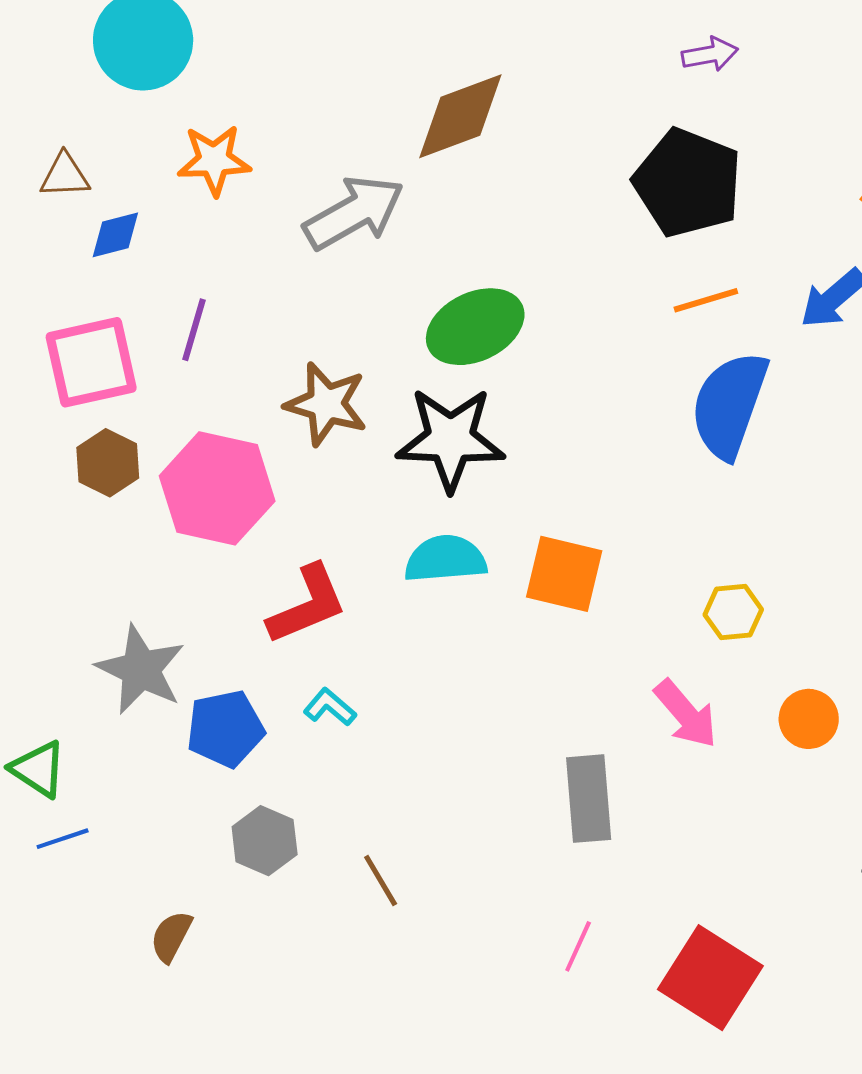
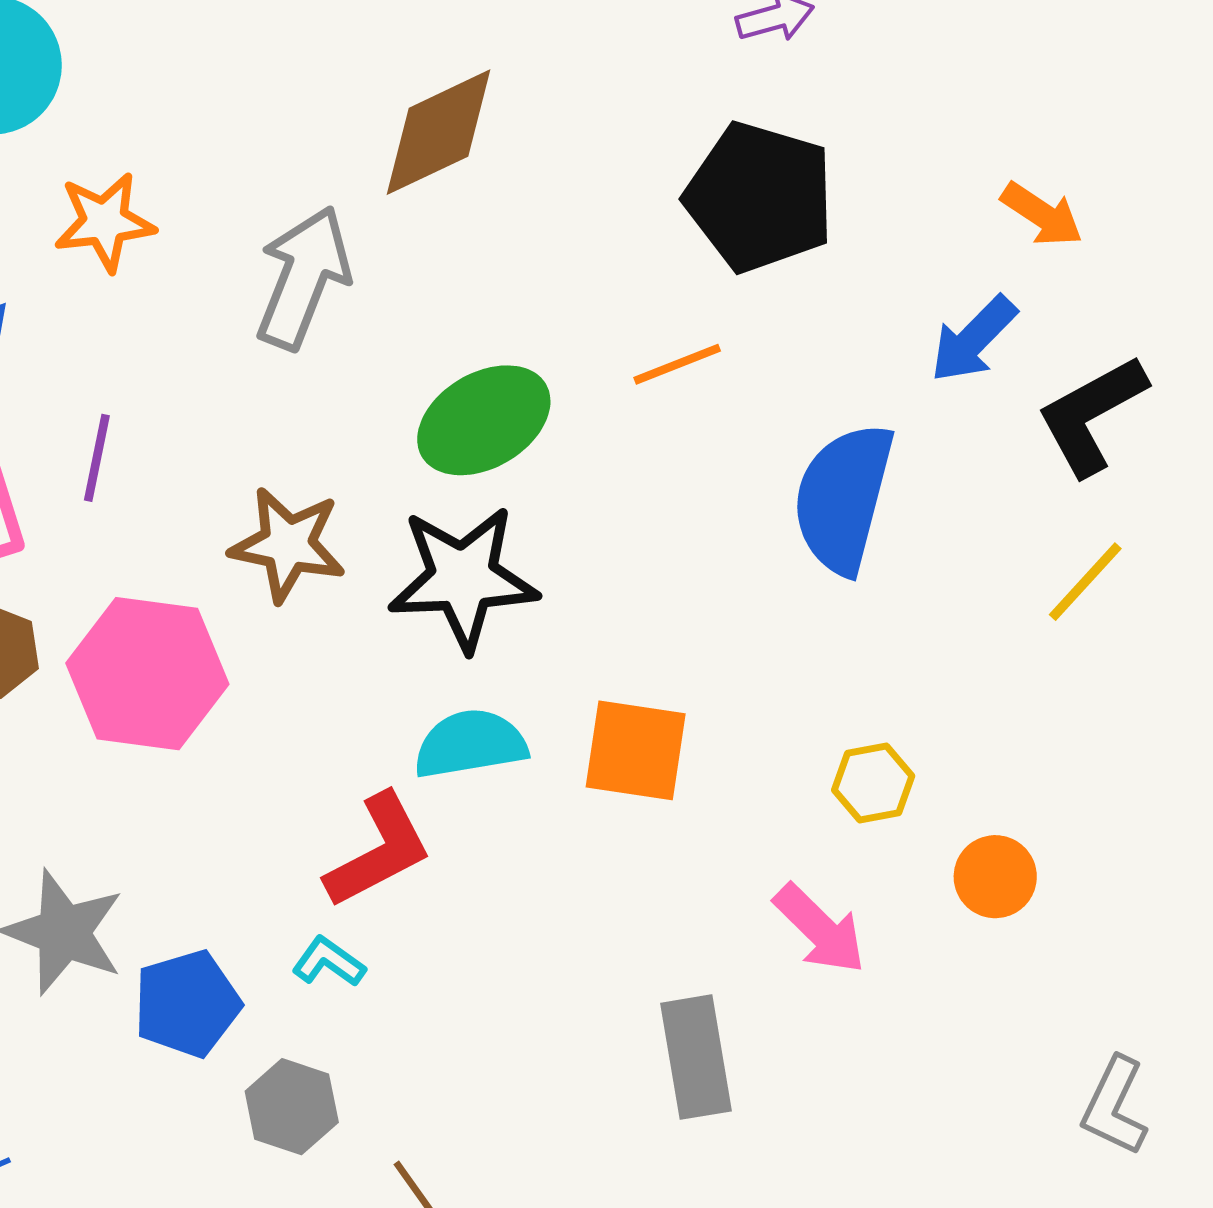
gray arrow: (354, 213) -> (303, 278), turned -34
orange line: (706, 300) -> (677, 364), moved
red L-shape: (307, 605) -> (379, 851), moved
orange circle: (809, 719) -> (995, 877), moved
gray hexagon: (265, 841) -> (292, 1107), moved

